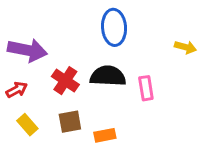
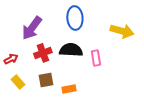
yellow arrow: (185, 47) -> (122, 31), size x1.6
purple arrow: (27, 50) -> (32, 28), moved, turned 115
red cross: (65, 81) -> (43, 53), turned 36

